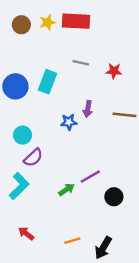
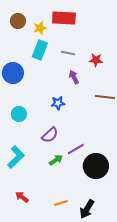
yellow star: (47, 22) -> (40, 28), moved
cyan rectangle: (47, 82) -> (40, 50), moved
purple arrow: (88, 109) -> (74, 77), moved, turned 144
purple semicircle: (33, 158) -> (50, 135), moved
black circle: (114, 197) -> (96, 166), size x1.6

